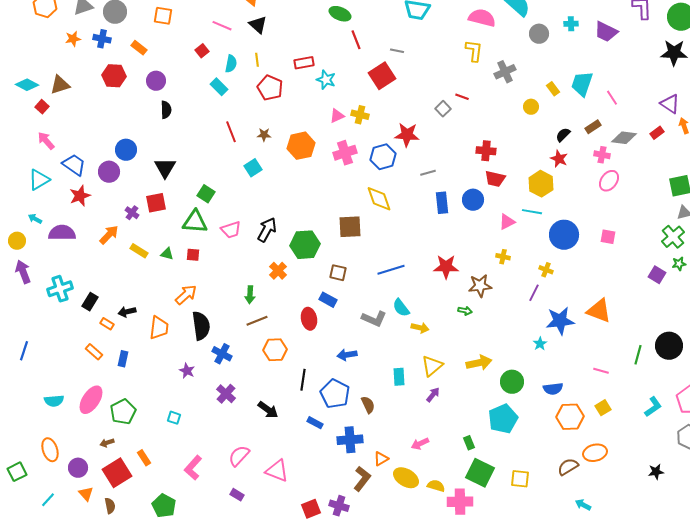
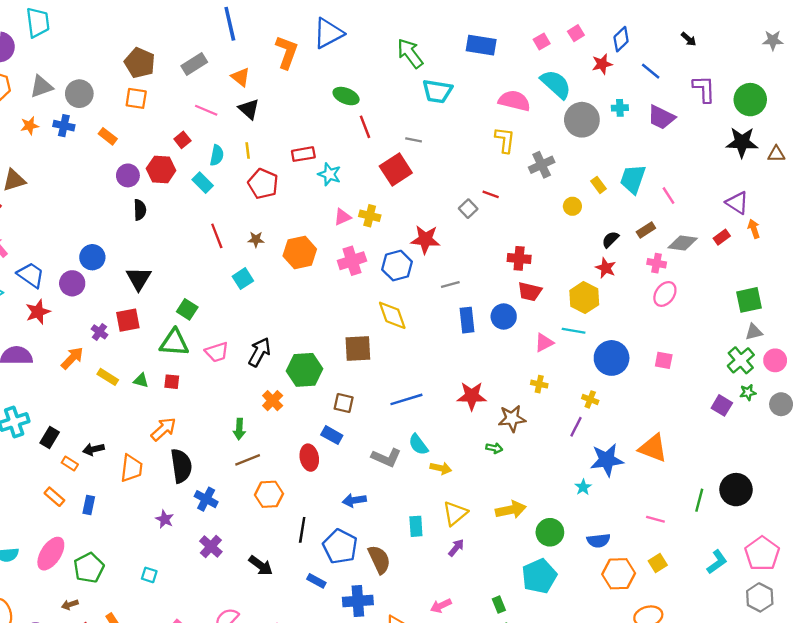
gray circle: (539, 34) -> (582, 120), size x1.5
red hexagon: (114, 76) -> (161, 170), moved
brown semicircle: (368, 405) -> (379, 560), size x1.4

